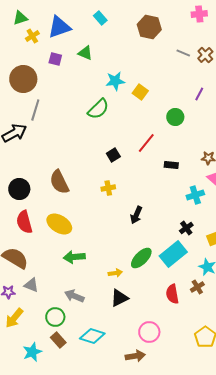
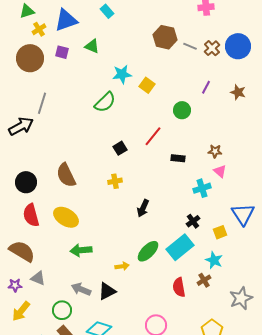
brown hexagon: (149, 27) -> (165, 37), moved
brown circle: (23, 79) -> (30, 58), moved
black triangle: (119, 298) -> (107, 291), moved

